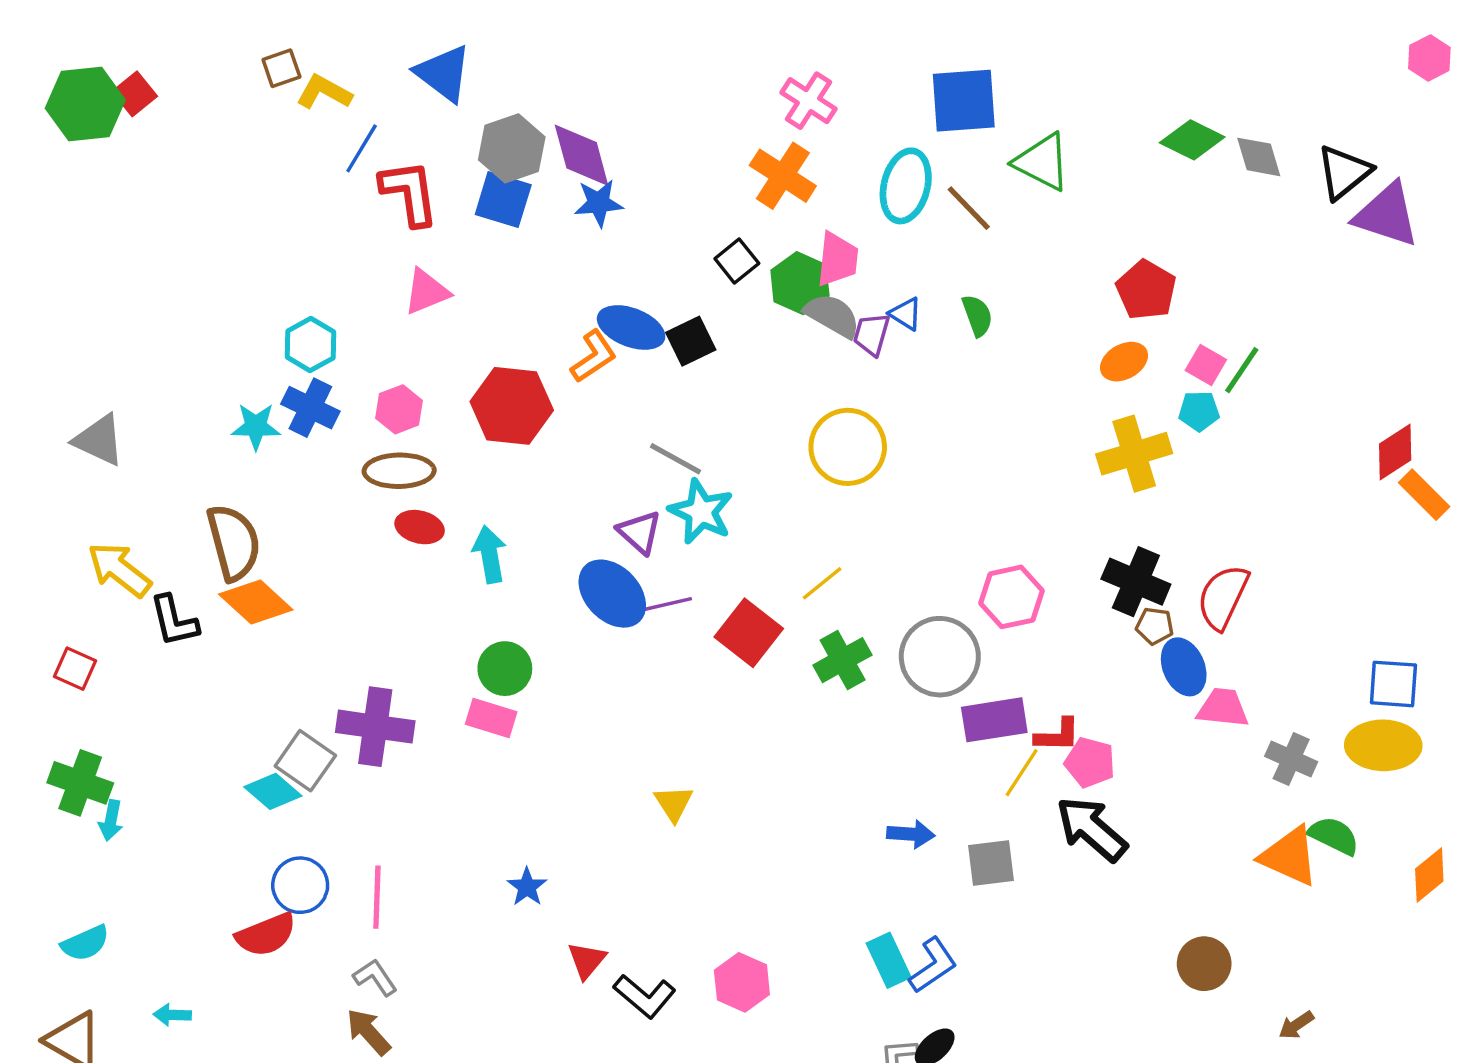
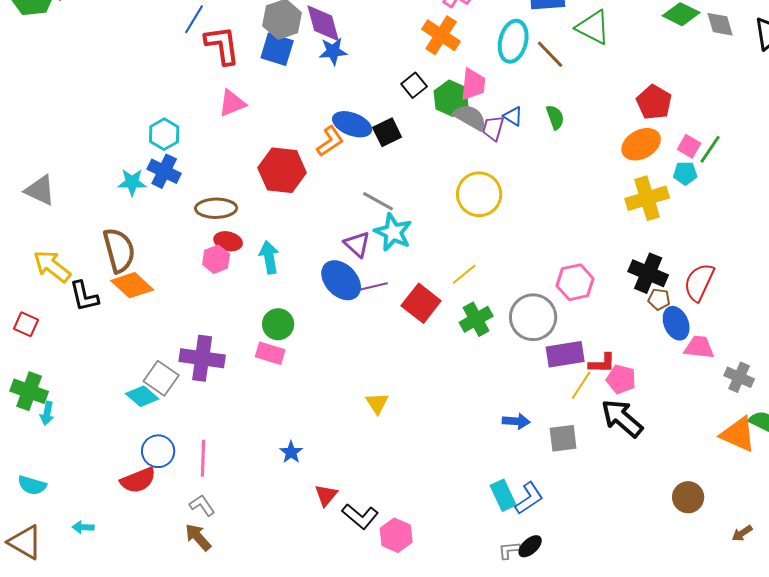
orange ellipse: (1124, 362) -> (641, 144), size x1.4
pink hexagon: (399, 409) -> (216, 259), moved
cyan semicircle: (85, 943) -> (32, 485), turned 40
pink hexagon: (742, 982) -> (396, 535), moved

